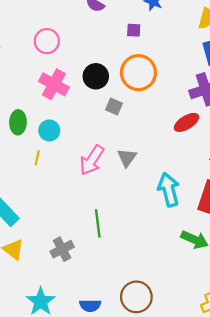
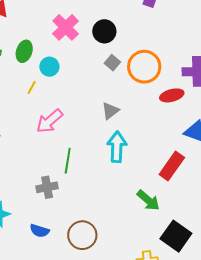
orange circle: (138, 73) -> (144, 67), moved
pink arrow: (92, 160) -> (50, 121), moved
cyan arrow: (169, 190) -> (117, 147), moved
gray cross: (62, 249) -> (47, 187), moved

